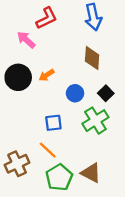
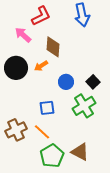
brown diamond: (92, 58) -> (53, 47), moved
brown cross: (17, 164) -> (16, 130), moved

